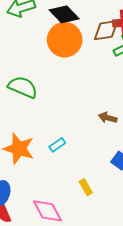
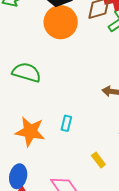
cyan rectangle: (57, 145) -> (66, 123), turned -35

